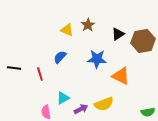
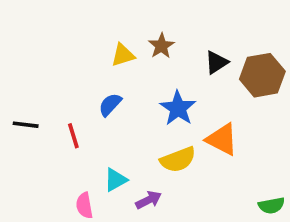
yellow triangle: (67, 30) -> (123, 55), turned -40
blue star: (97, 59) -> (178, 108), turned 30
yellow semicircle: (104, 104) -> (178, 160), moved

